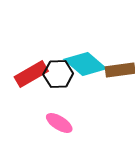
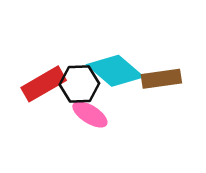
pink ellipse: (59, 123) -> (90, 114), moved

